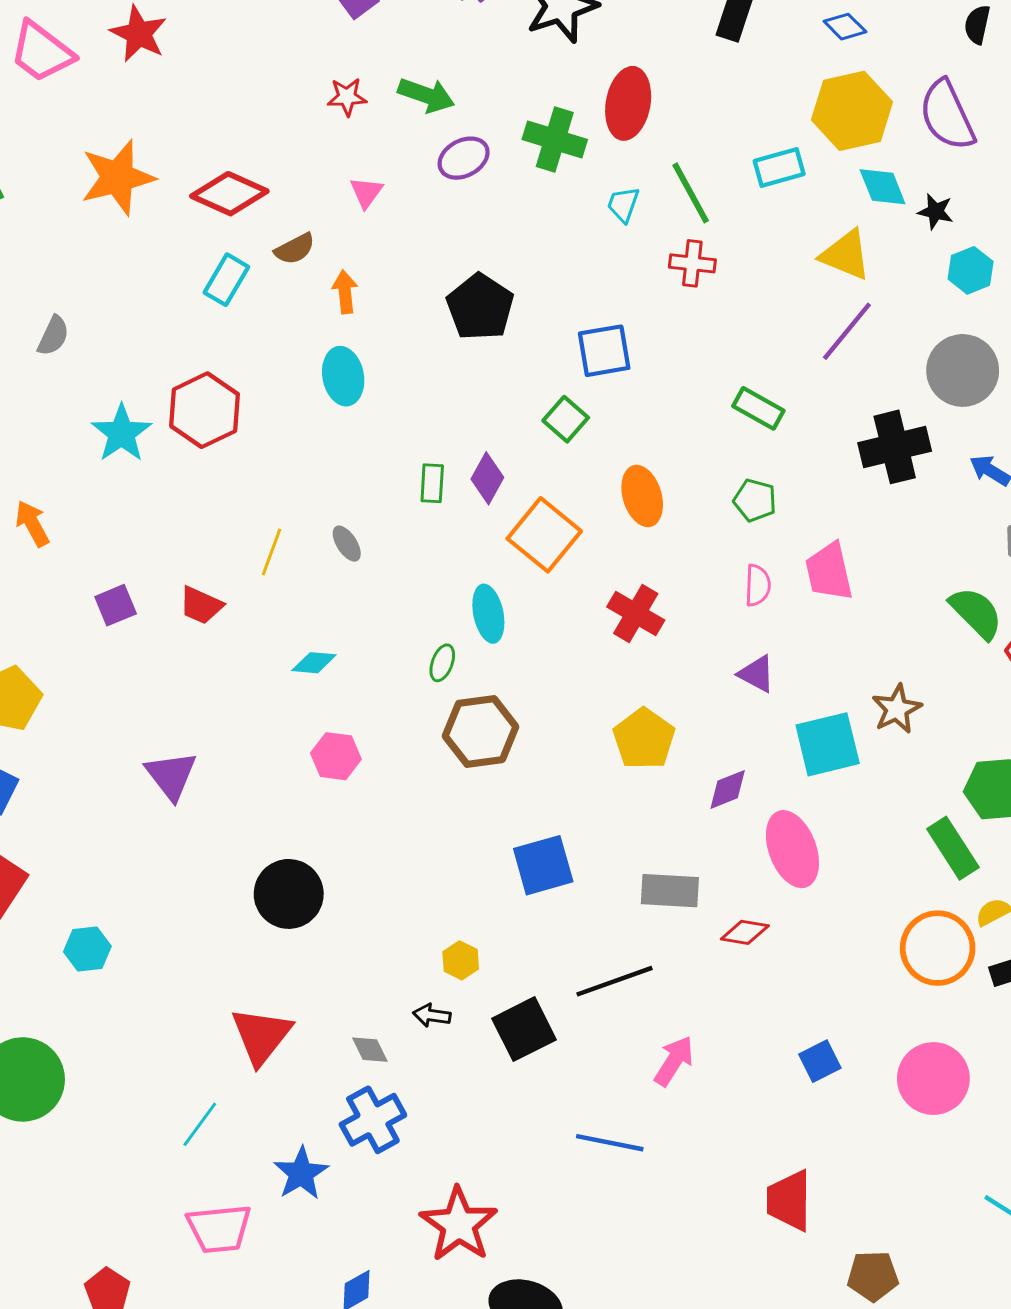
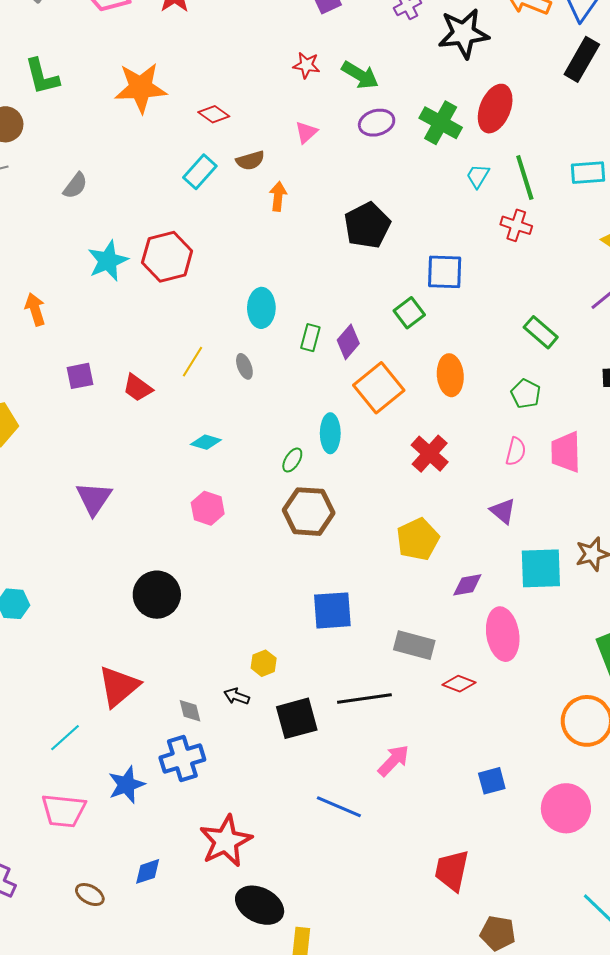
red diamond: (229, 194) -> (214, 114), size x0.6
cyan ellipse: (343, 376) -> (261, 308), moved

